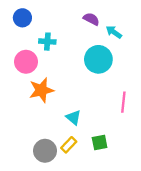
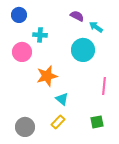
orange star: (41, 90) -> (47, 76), moved
green square: (100, 142) -> (97, 122), moved
gray circle: (45, 151) -> (25, 127), moved

